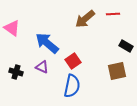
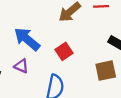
red square: (73, 61) -> (64, 51), moved

